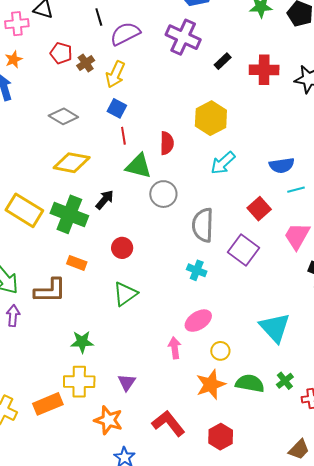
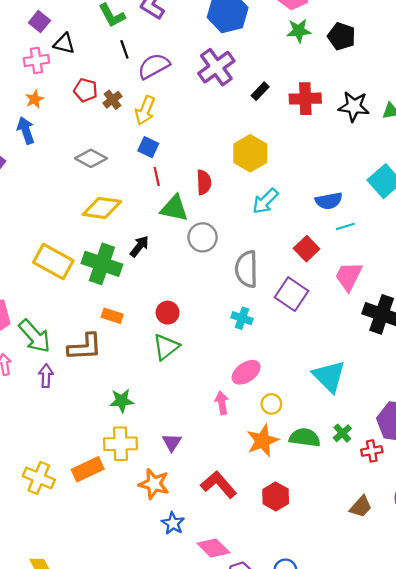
purple cross: (183, 37) -> (216, 67), turned 32
red circle: (122, 248) -> (168, 313), moved

